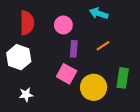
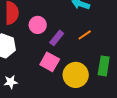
pink circle: (63, 25) -> (38, 25), moved
purple rectangle: (74, 49) -> (57, 38), turned 35

